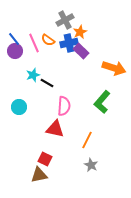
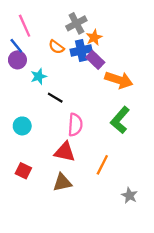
pink line: (34, 43) -> (25, 26), moved
orange arrow: (114, 68) -> (119, 80), moved
cyan star: (33, 75) -> (39, 76), moved
red square: (45, 159) -> (23, 171), moved
gray star: (91, 165) -> (129, 195), moved
brown triangle: (39, 175) -> (62, 183), moved

